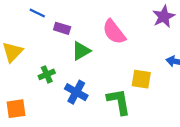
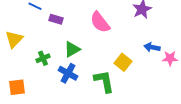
green triangle: (81, 51) -> (72, 49), moved
yellow square: (141, 79) -> (123, 62), turned 30

